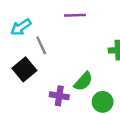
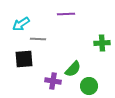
gray line: (41, 45) -> (38, 39), turned -63
black square: (24, 69) -> (24, 59), turned 36

